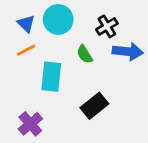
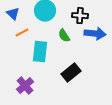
blue triangle: (26, 24) -> (13, 14), moved
black cross: (107, 26) -> (80, 16), turned 35

